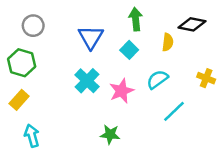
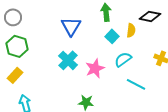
gray circle: (33, 26) -> (13, 17), moved
cyan square: (129, 50) -> (112, 36), moved
cyan line: (174, 111) -> (136, 84), turned 72

